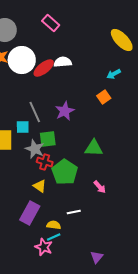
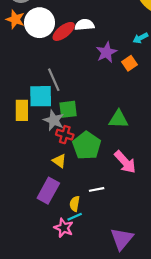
purple star: (65, 111) -> (106, 52), moved
cyan square: (23, 127) -> (41, 96), size x1.6
pink arrow: (100, 187) -> (125, 162), size x1.6
yellow semicircle: (54, 225) -> (75, 204), turned -88
purple triangle: (97, 257) -> (122, 239), size x1.6

